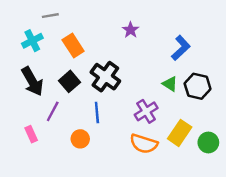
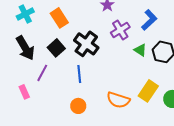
purple cross: (146, 111) -> (120, 30), moved
orange circle: (80, 139) -> (78, 106), moved

